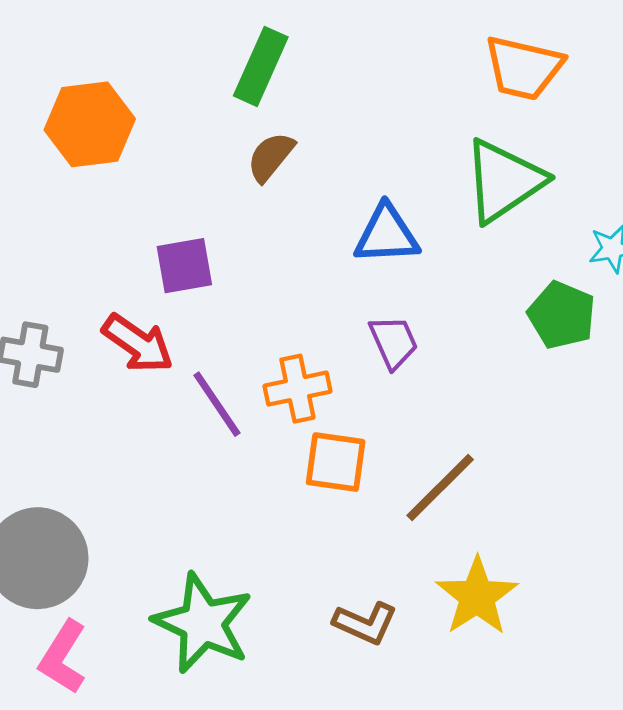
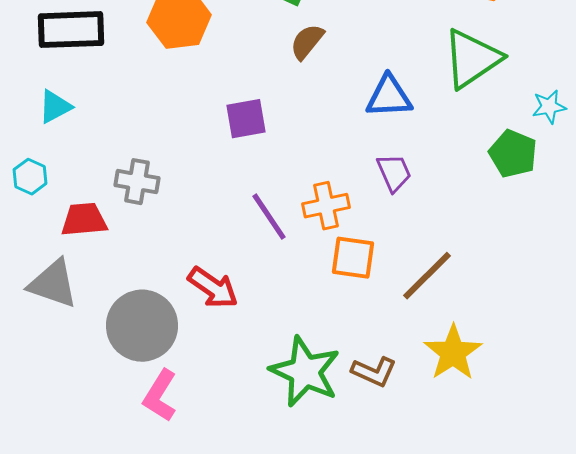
red arrow: (138, 343) -> (213, 288), moved
green star: (203, 623) -> (305, 372), moved

